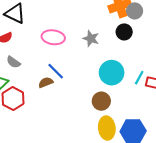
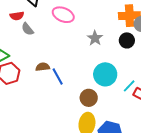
pink ellipse: (53, 37) -> (63, 15), moved
gray semicircle: (13, 62) -> (28, 29), moved
blue line: (56, 71) -> (58, 76), moved

